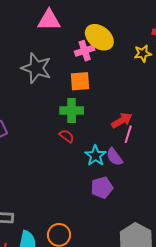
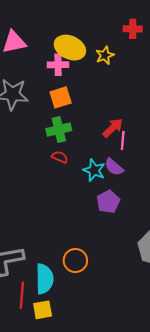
pink cross: (85, 51) -> (58, 65), turned 30
yellow star: (143, 53) -> (105, 55), moved

